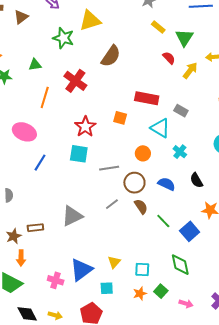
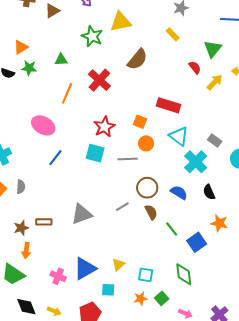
yellow rectangle: (158, 27) -> (173, 34), moved
gray rectangle: (181, 111) -> (215, 140), moved
cyan cross: (180, 152) -> (196, 162), size x1.6
orange circle: (143, 153) -> (146, 143), moved
gray line: (109, 168) -> (128, 159), moved

